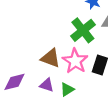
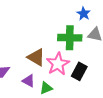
green cross: (83, 30) -> (70, 38), turned 30

